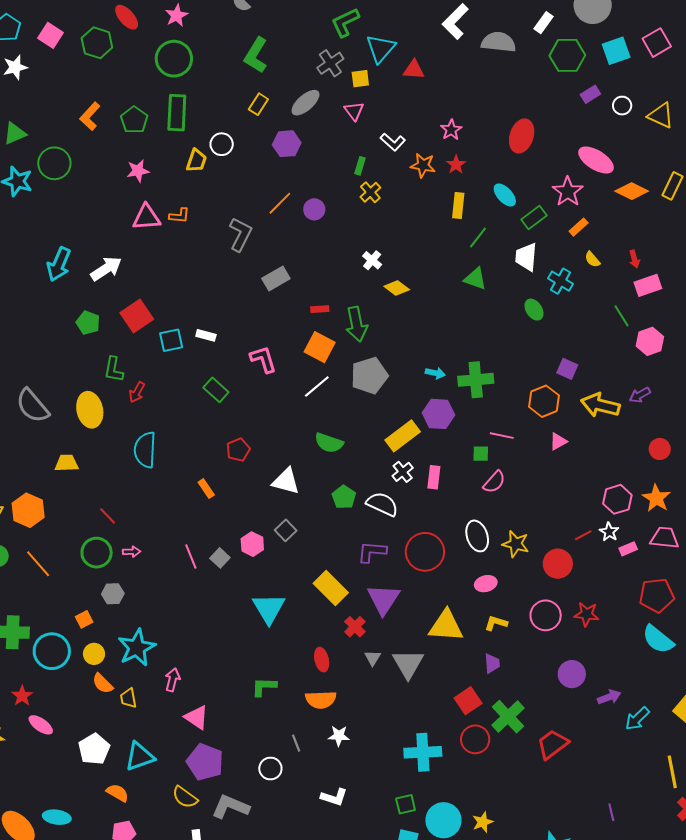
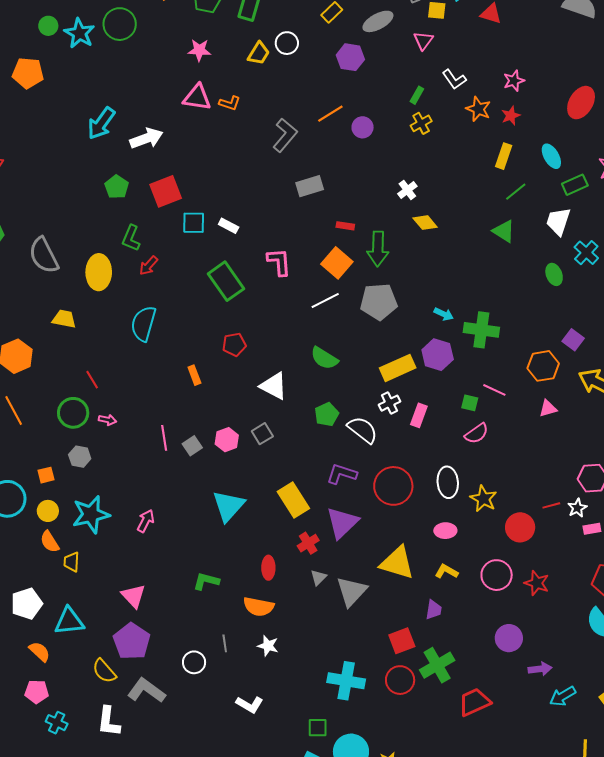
green rectangle: (216, 390) -> (226, 281), size x1.5
pink arrow: (172, 680) -> (146, 521), moved

